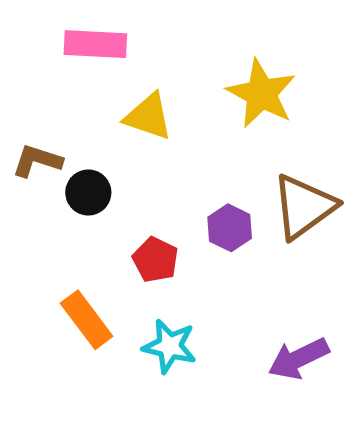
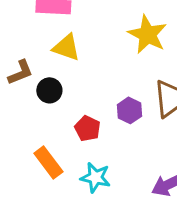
yellow triangle: (148, 117) -> (66, 47), moved
brown L-shape: (37, 161) -> (20, 72), turned 140

